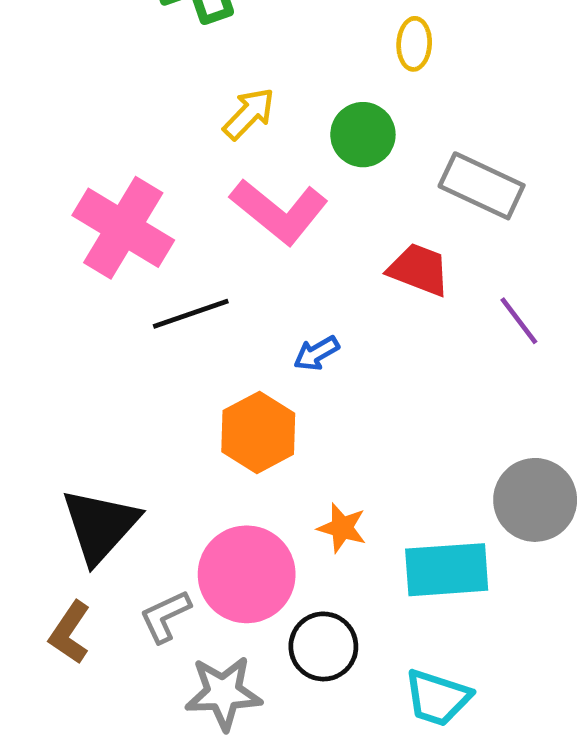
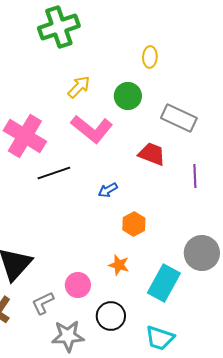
purple line: (519, 321) -> (195, 176), turned 35
orange hexagon: (258, 432) -> (134, 224), moved, size x0.7
cyan rectangle: (447, 570) -> (164, 283), turned -57
pink circle: (247, 574) -> (78, 285), size x0.6

